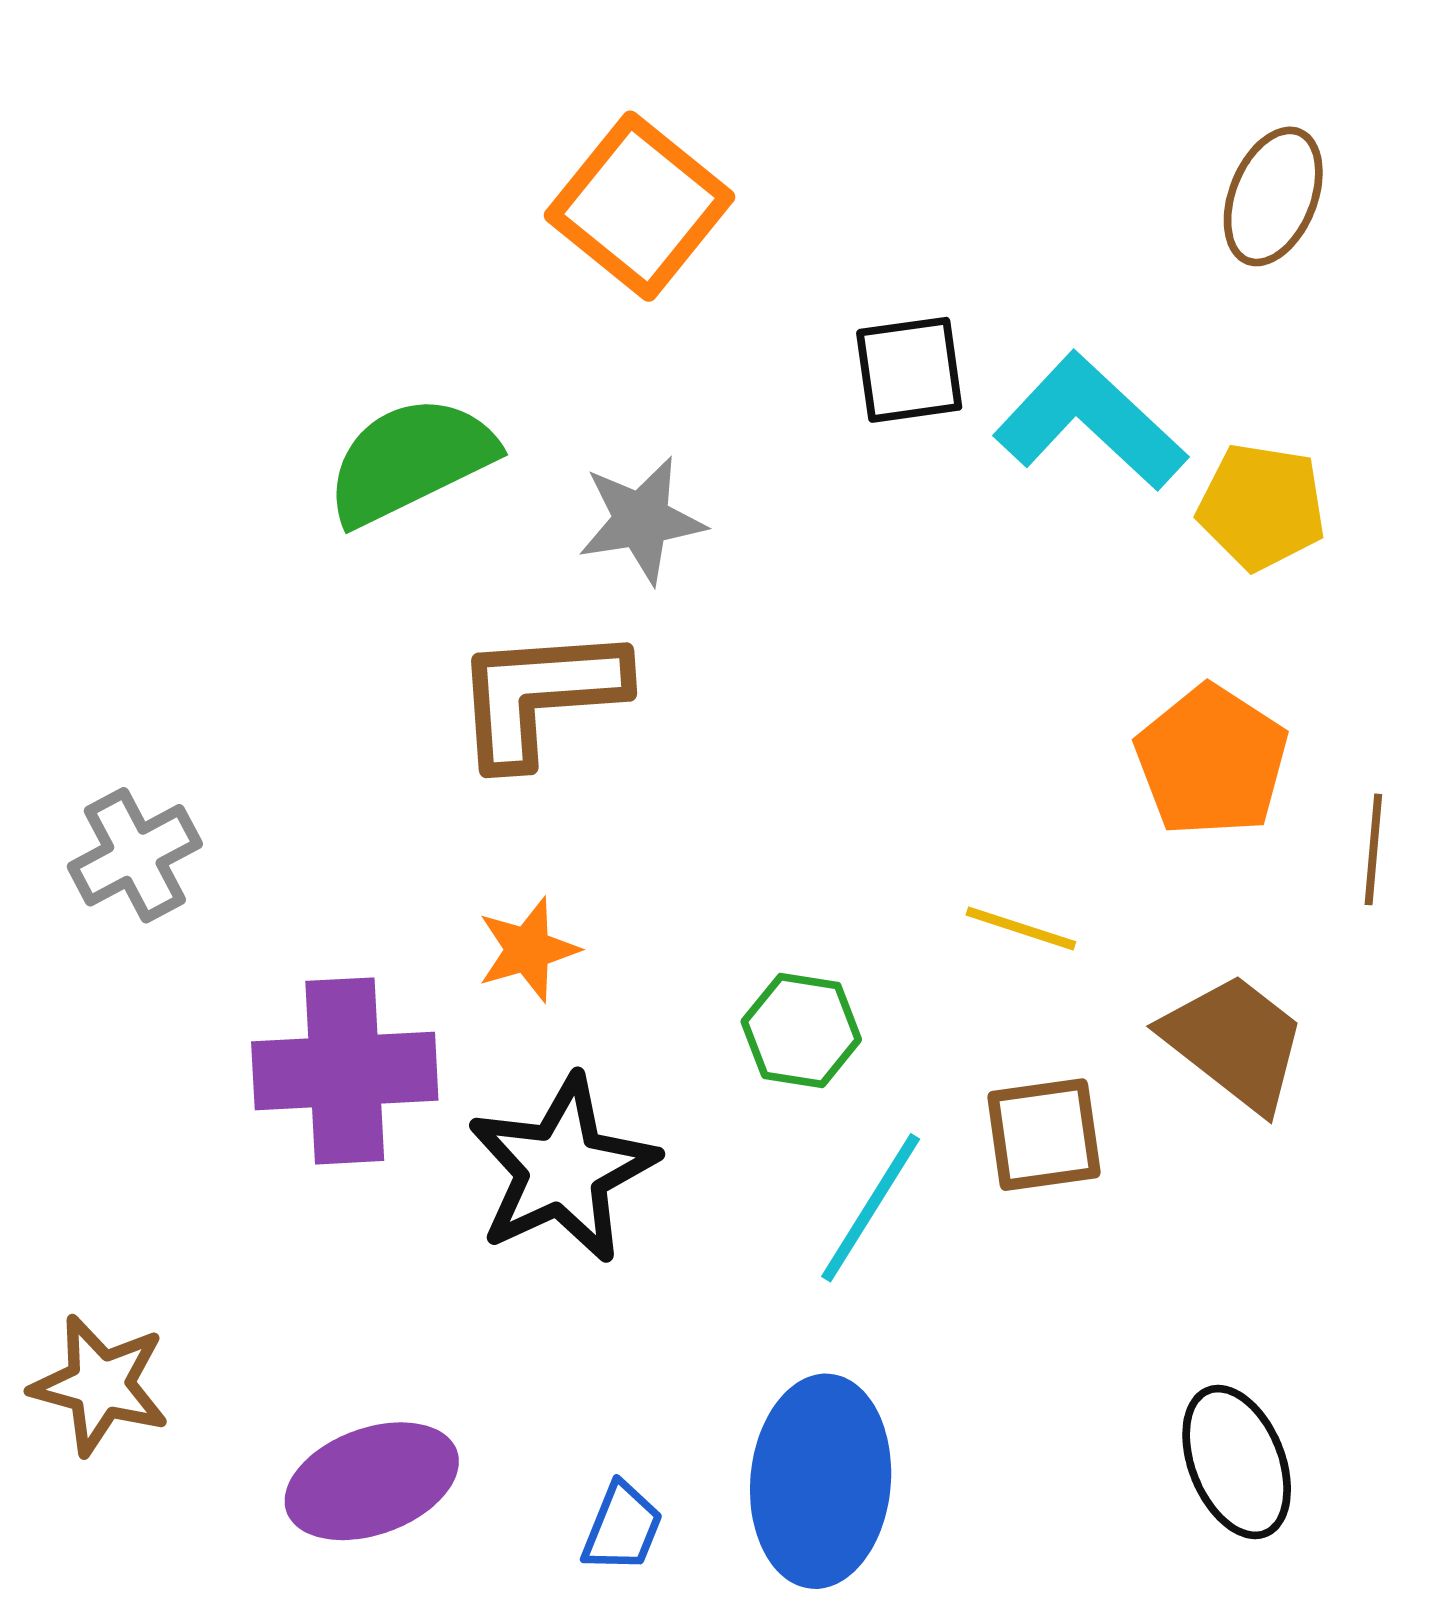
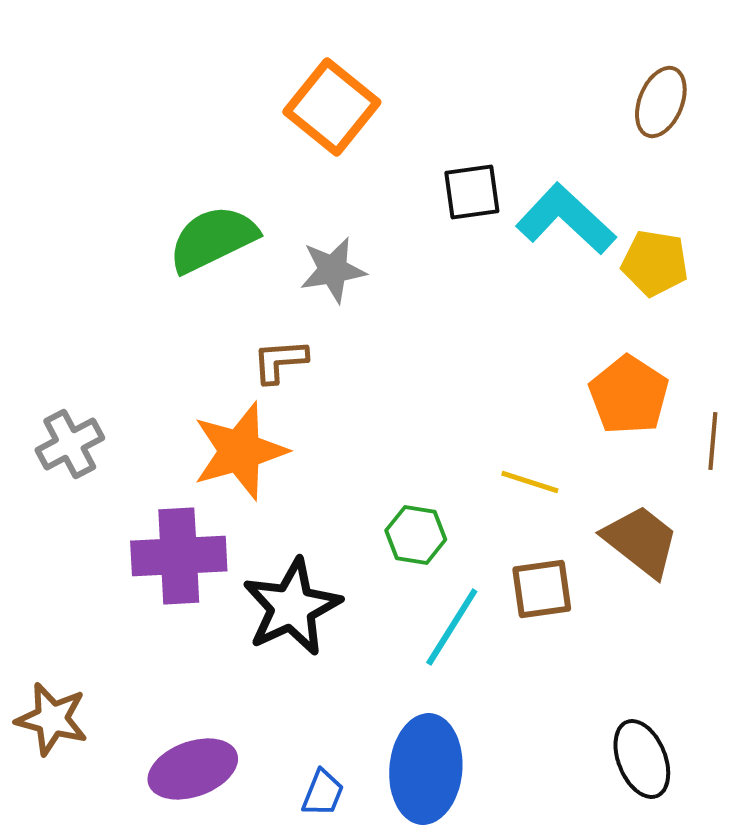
brown L-shape: (539, 695) -> (280, 361), size x0.6
orange star: (528, 950) -> (240, 451), moved, size x1.8

